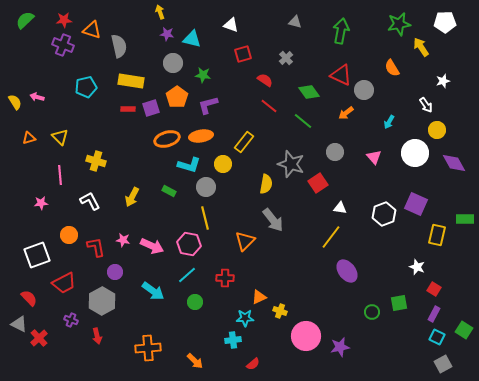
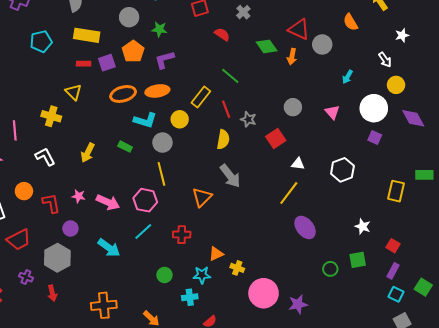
red line: (269, 106) -> (226, 109), moved, turned 30
orange arrow: (346, 113) -> (292, 57), moved, turned -42
green line: (303, 121) -> (230, 76), moved
yellow triangle: (60, 137) -> (73, 92), moved
gray star: (291, 164) -> (248, 119), size x0.6
purple square: (416, 204) -> (375, 137), moved, size x0.6
white star: (417, 267) -> (363, 226), moved
green circle: (195, 302) -> (164, 275), moved

